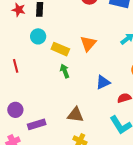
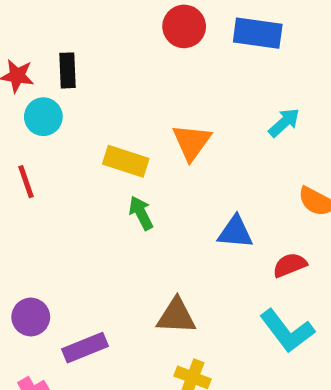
cyan circle: (38, 36) -> (43, 117), moved
red line: (16, 66) -> (26, 182), moved
blue triangle: (103, 82) -> (235, 232), turned 35

